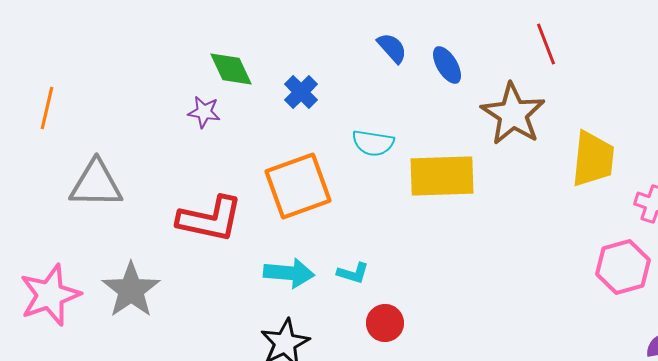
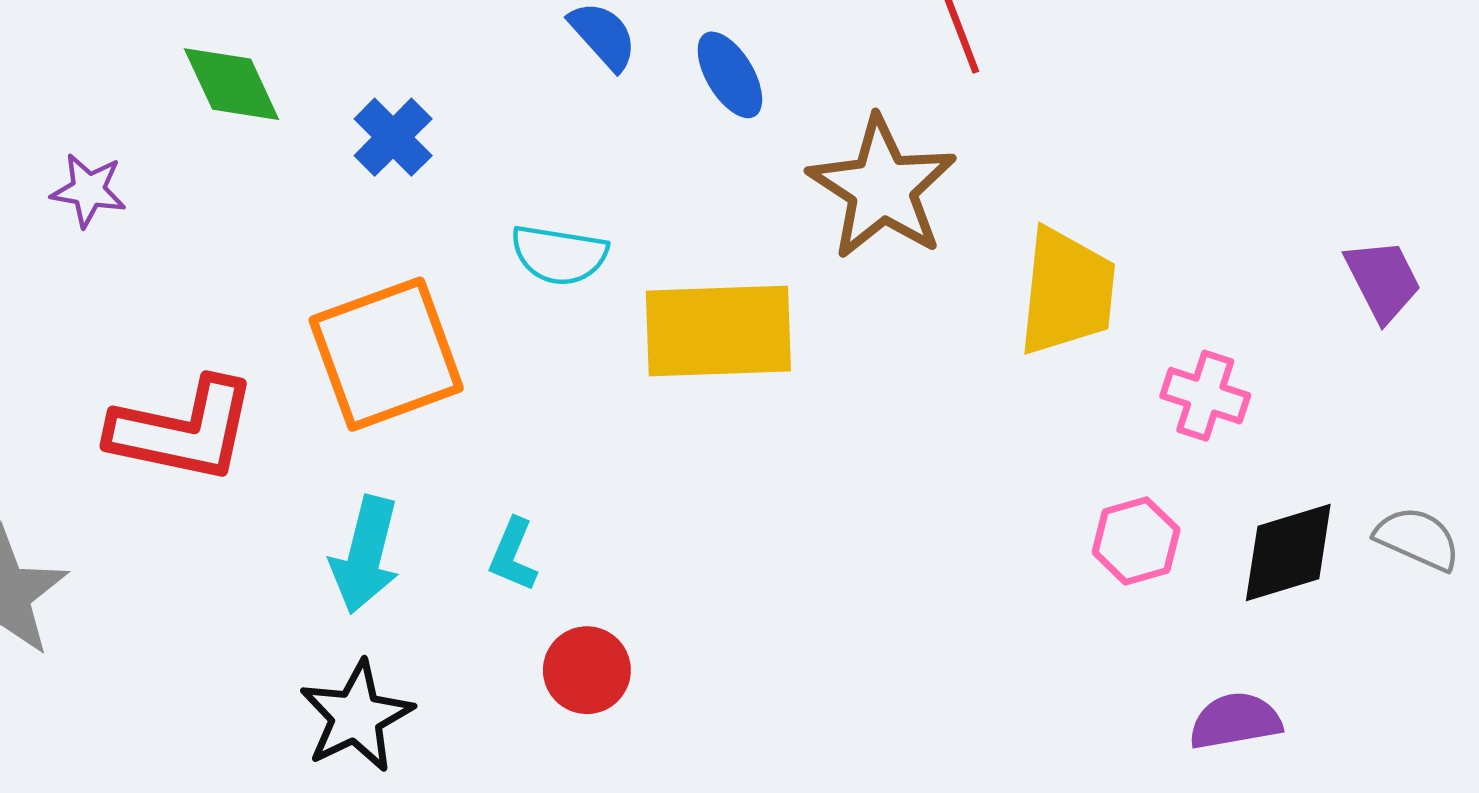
purple star: (204, 112) -> (89, 190), moved
pink hexagon: (623, 267) -> (1136, 541), size x0.7
cyan arrow: (289, 273) -> (365, 555), turned 99
cyan L-shape: (353, 273) -> (513, 555), turned 96

